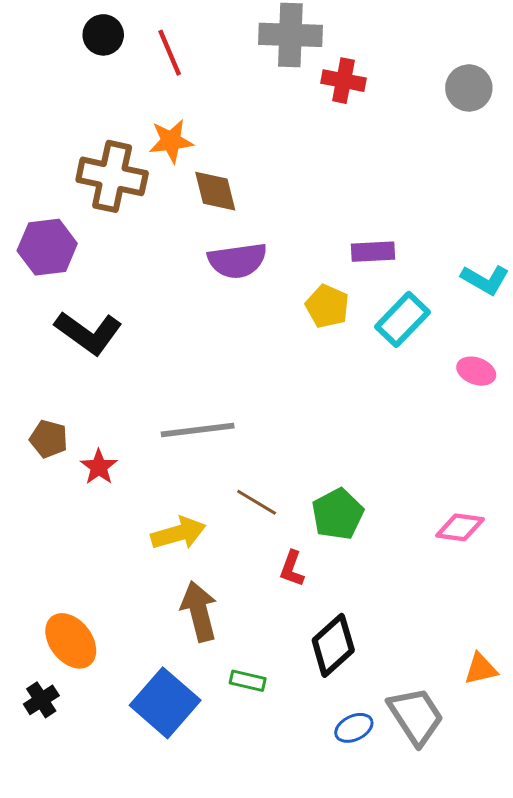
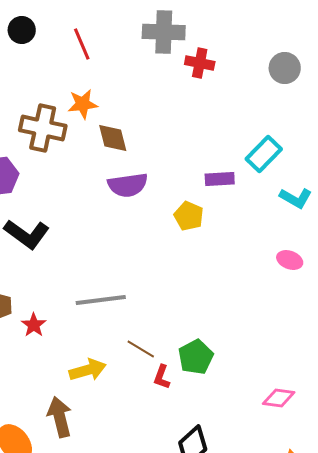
black circle: (103, 35) -> (22, 30), moved
cyan rectangle: (403, 319) -> (264, 154), moved
pink diamond: (460, 527) -> (279, 398), moved
red L-shape: (292, 569) -> (162, 377), moved
brown arrow: (199, 611) -> (60, 417), moved

